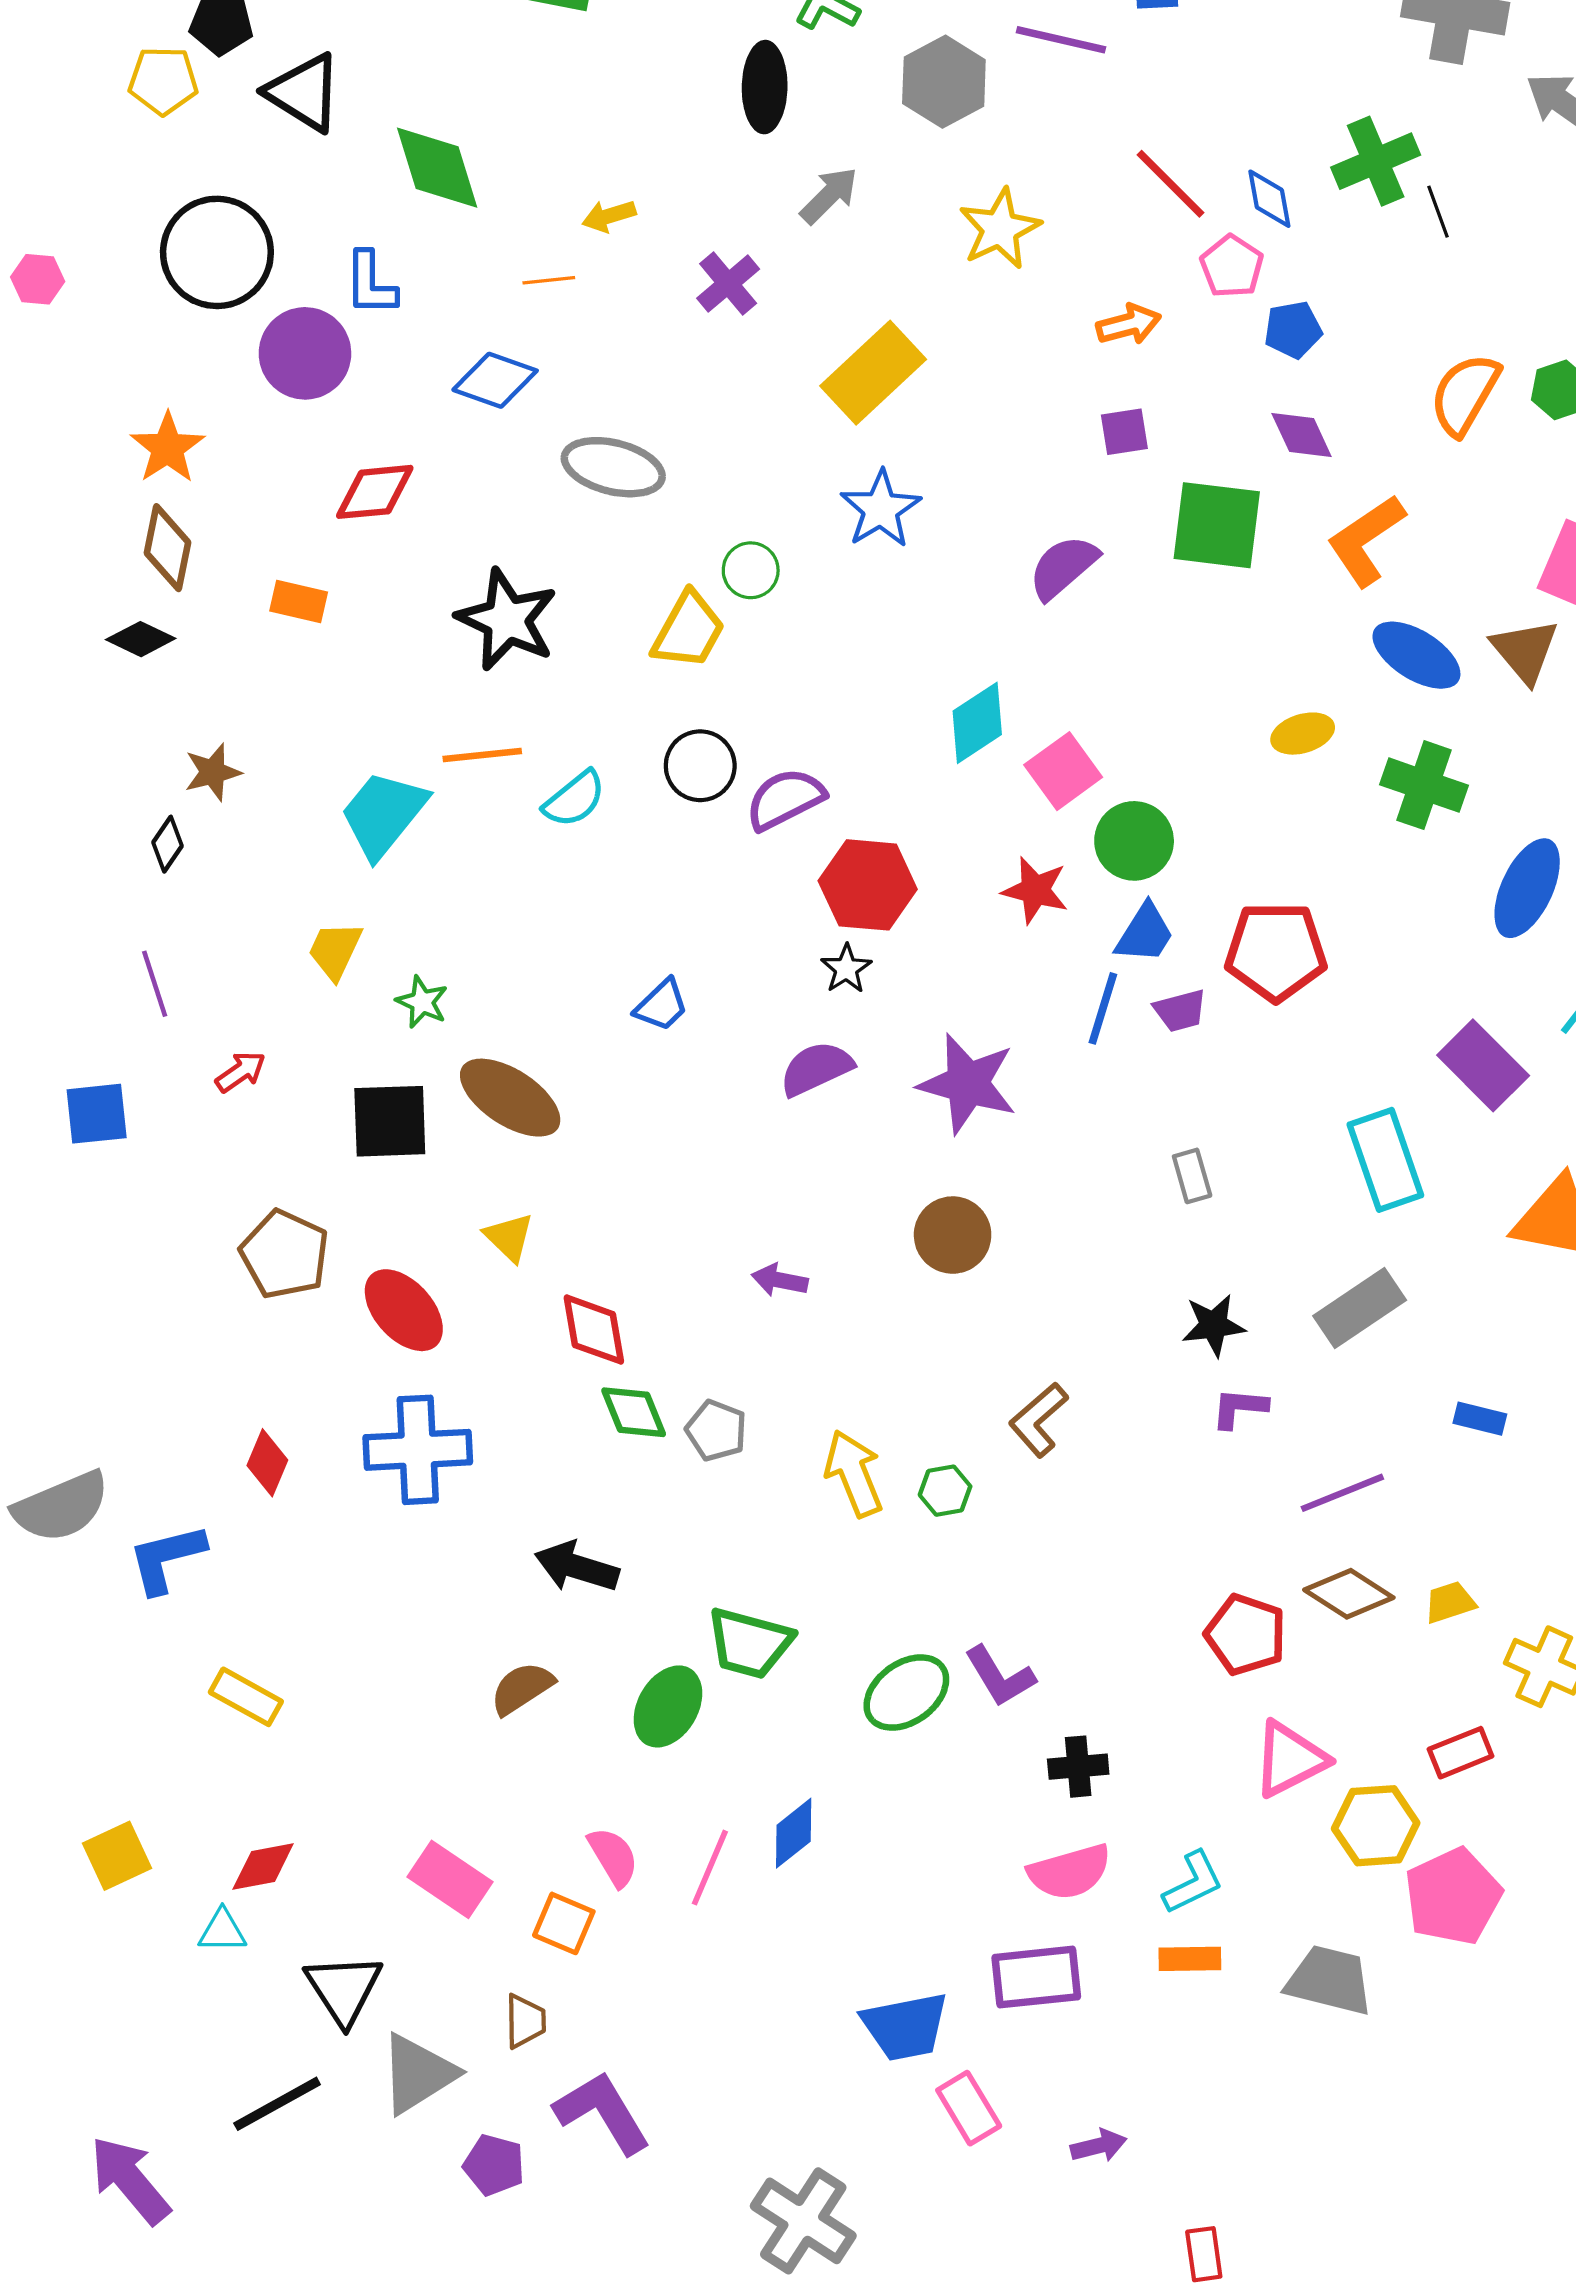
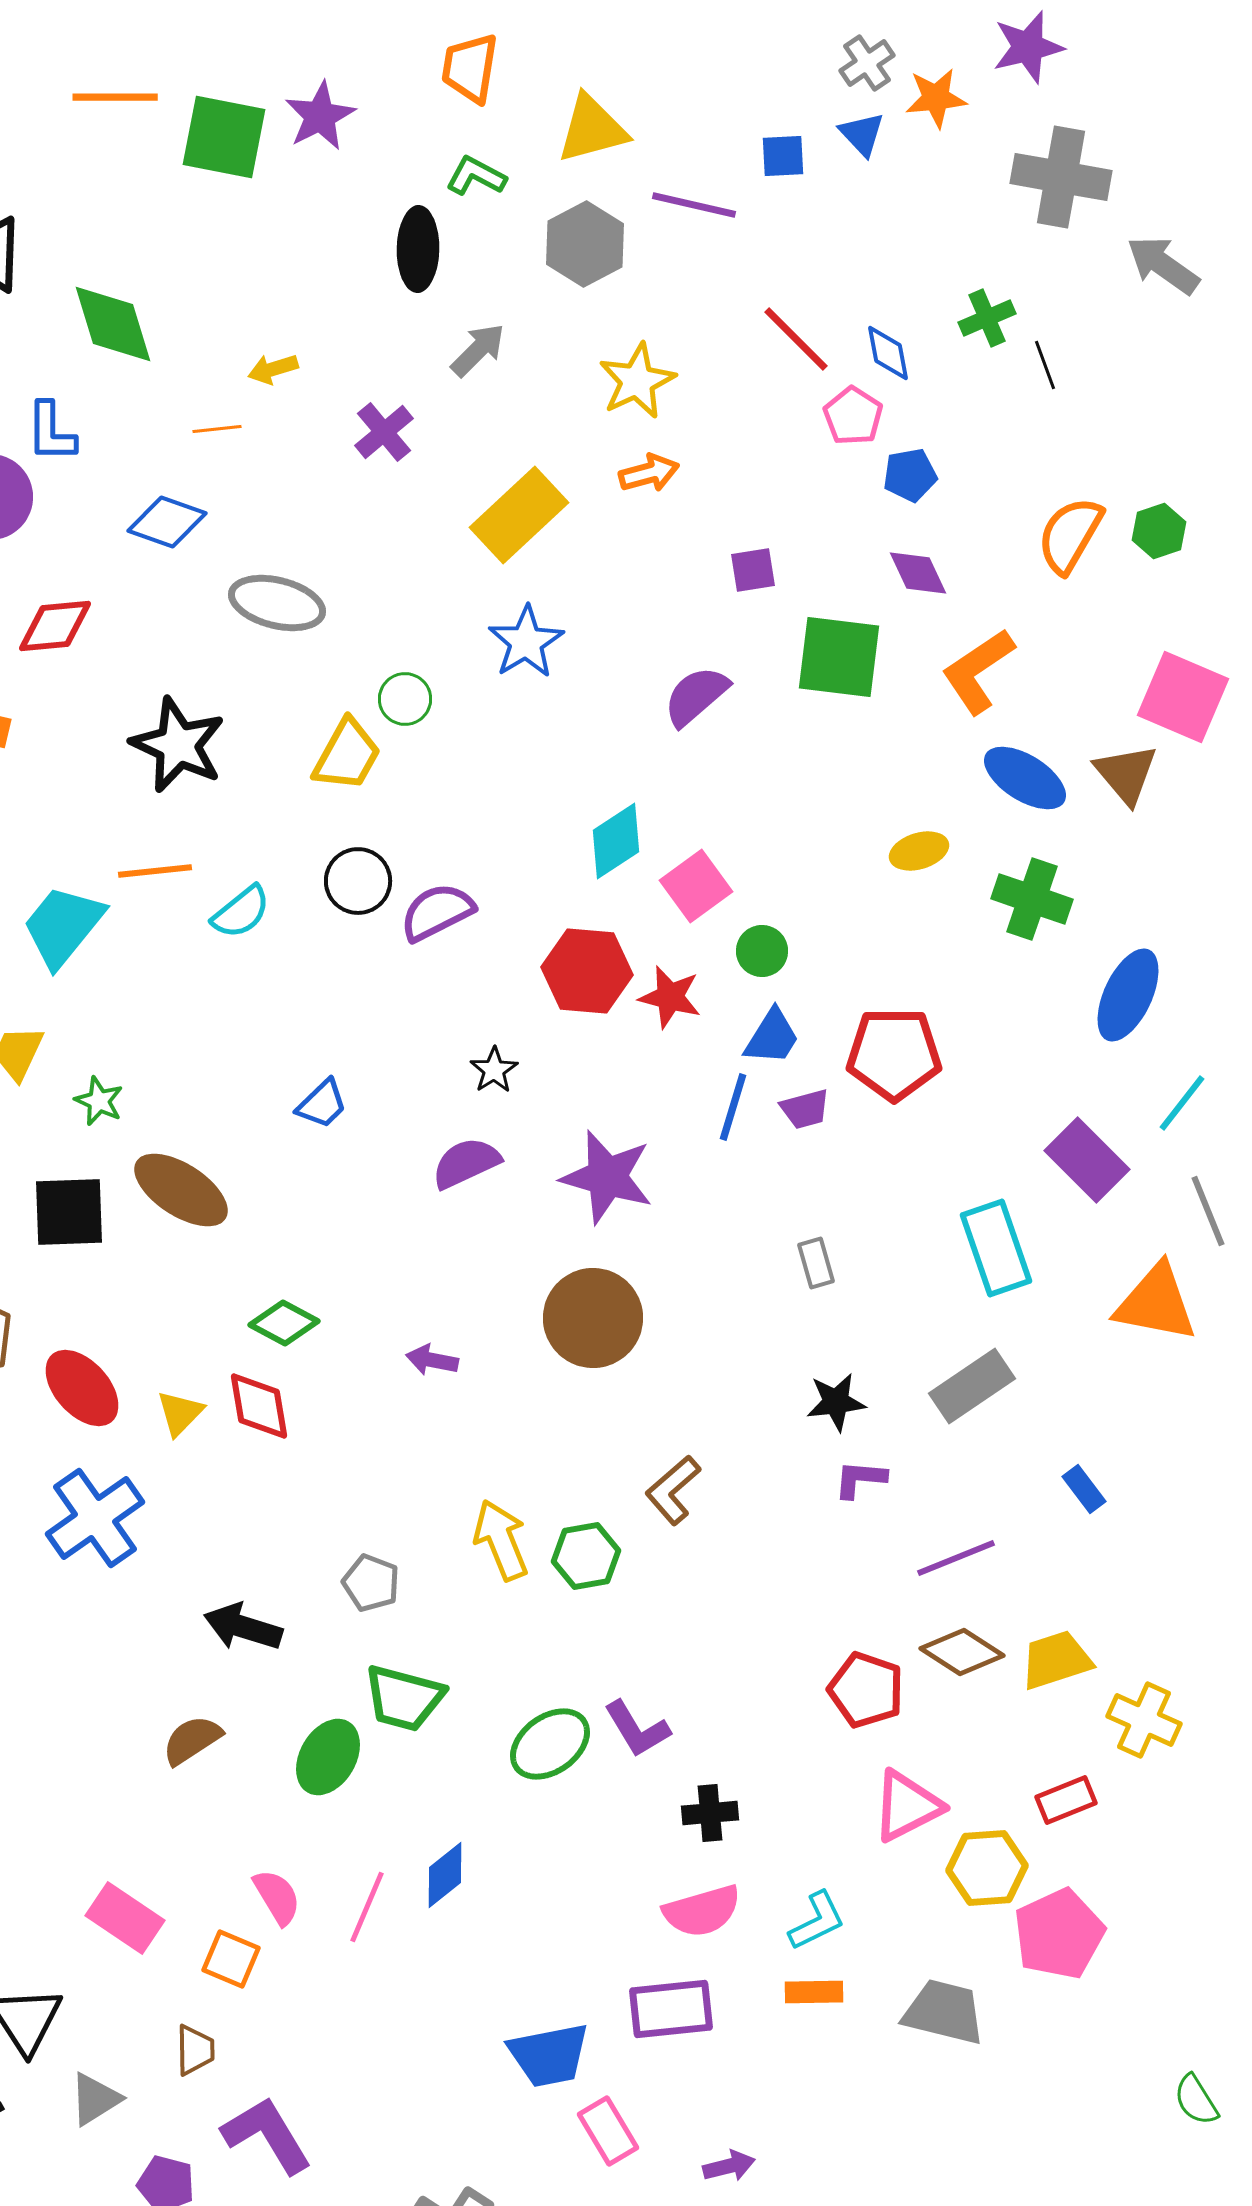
green cross: (1376, 161) -> (987, 318), size x0.7
orange arrow: (1129, 324) -> (649, 473), moved
green circle: (1134, 841) -> (762, 951), size x0.7
red hexagon: (868, 885) -> (587, 971), moved
brown circle: (953, 1235) -> (593, 1318), size x1.4
yellow triangle: (509, 1237) -> (180, 1413), moved, turned 30
green diamond: (634, 1412) -> (284, 1323), moved, turned -40
blue rectangle: (1480, 1419) -> (1084, 1489), turned 39
gray pentagon: (716, 1430) -> (371, 1583), moved
blue cross: (418, 1450) -> (95, 1518), turned -32
green hexagon: (945, 1491) -> (586, 1556), size x1.4
yellow trapezoid: (1450, 1602) -> (1056, 1660), size x1.5
gray triangle: (418, 2074) -> (95, 2099), size x0.7

